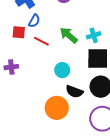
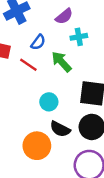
blue semicircle: (34, 21) -> (38, 42), moved
cyan cross: (94, 35) -> (79, 37), moved

